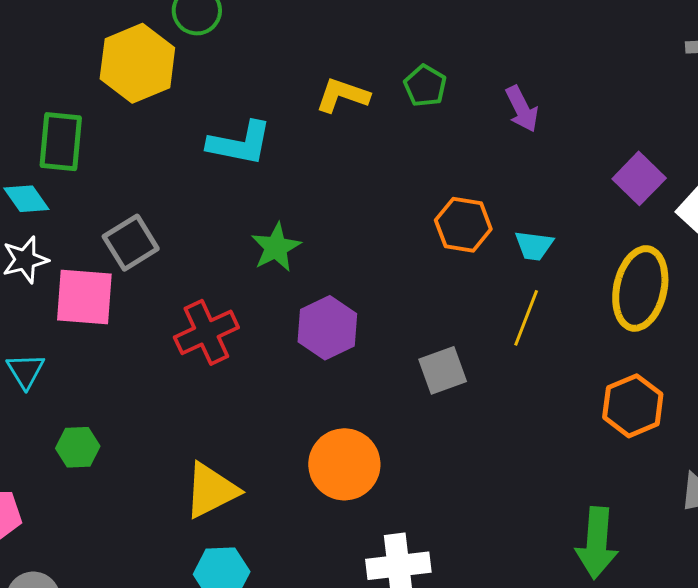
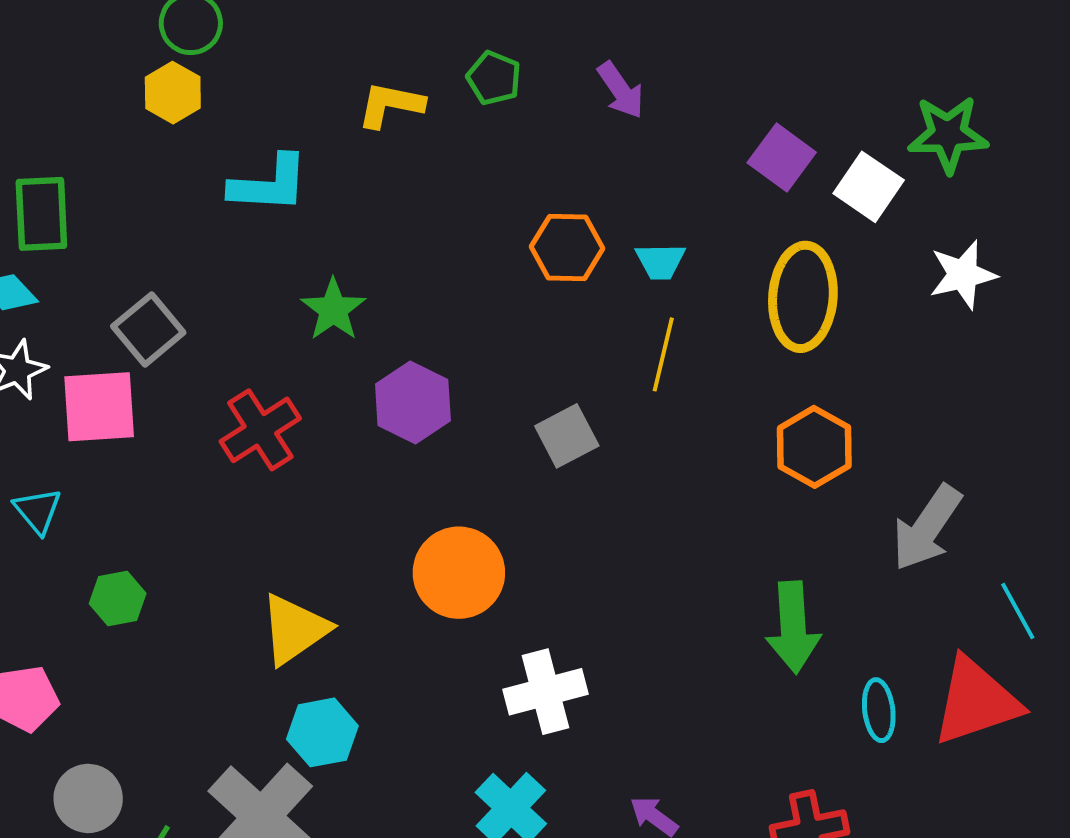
yellow hexagon: (137, 63) -> (173, 93), moved, size x0.6

